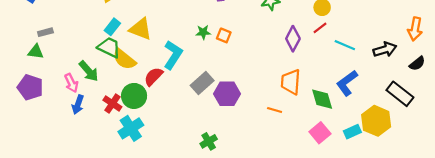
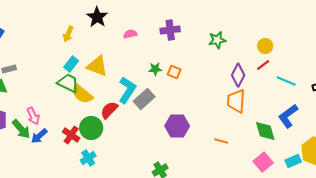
green arrow: (89, 71) -> (21, 129), moved
orange trapezoid: (291, 82) -> (236, 101), moved
gray rectangle: (202, 83) -> (144, 99), moved
blue arrow: (78, 105) -> (39, 136), turned 30
cyan cross: (131, 128) -> (88, 158), size x0.7

